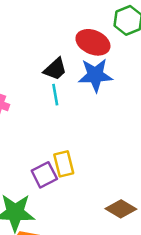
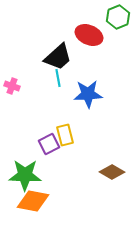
black trapezoid: (55, 69) -> (58, 57), size x1.4
blue star: (95, 75) -> (88, 94), moved

